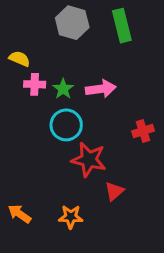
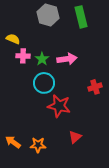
red triangle: (114, 191) -> (75, 137), moved
orange star: (71, 217) -> (38, 145), moved

